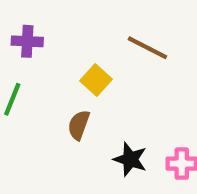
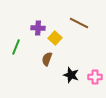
purple cross: (27, 41) -> (38, 28), moved

